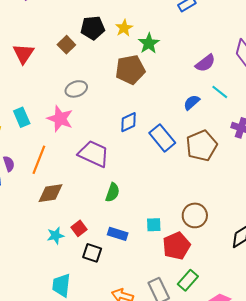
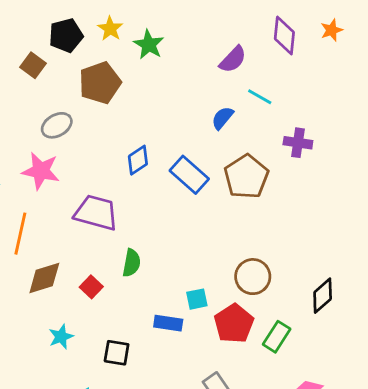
brown pentagon: (130, 70) -> (100, 83), moved
red square: (79, 228) -> (91, 287), moved
blue rectangle: (118, 234) -> (168, 323), moved
green rectangle: (188, 280) -> (277, 337), moved

